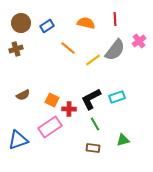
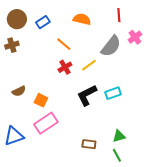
red line: (115, 19) -> (119, 15), moved
yellow line: (93, 60) -> (89, 65), moved
orange square: (52, 100) -> (41, 100), moved
red cross: (69, 109) -> (65, 67), moved, turned -32
green line: (95, 124) -> (117, 155), moved

